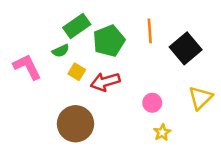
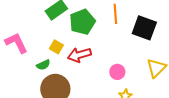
black square: (186, 48) -> (144, 28), turned -30
green semicircle: (61, 51) -> (43, 65), moved

